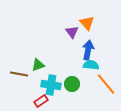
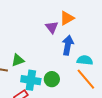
orange triangle: (87, 23) -> (67, 18), turned 42
cyan semicircle: (91, 65) -> (85, 60), moved

